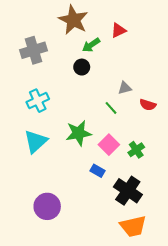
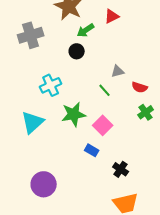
cyan cross: (38, 101) -> (51, 85), moved
green cross: (136, 150) -> (146, 112), moved
black cross: (128, 191) -> (121, 169), size x0.6

